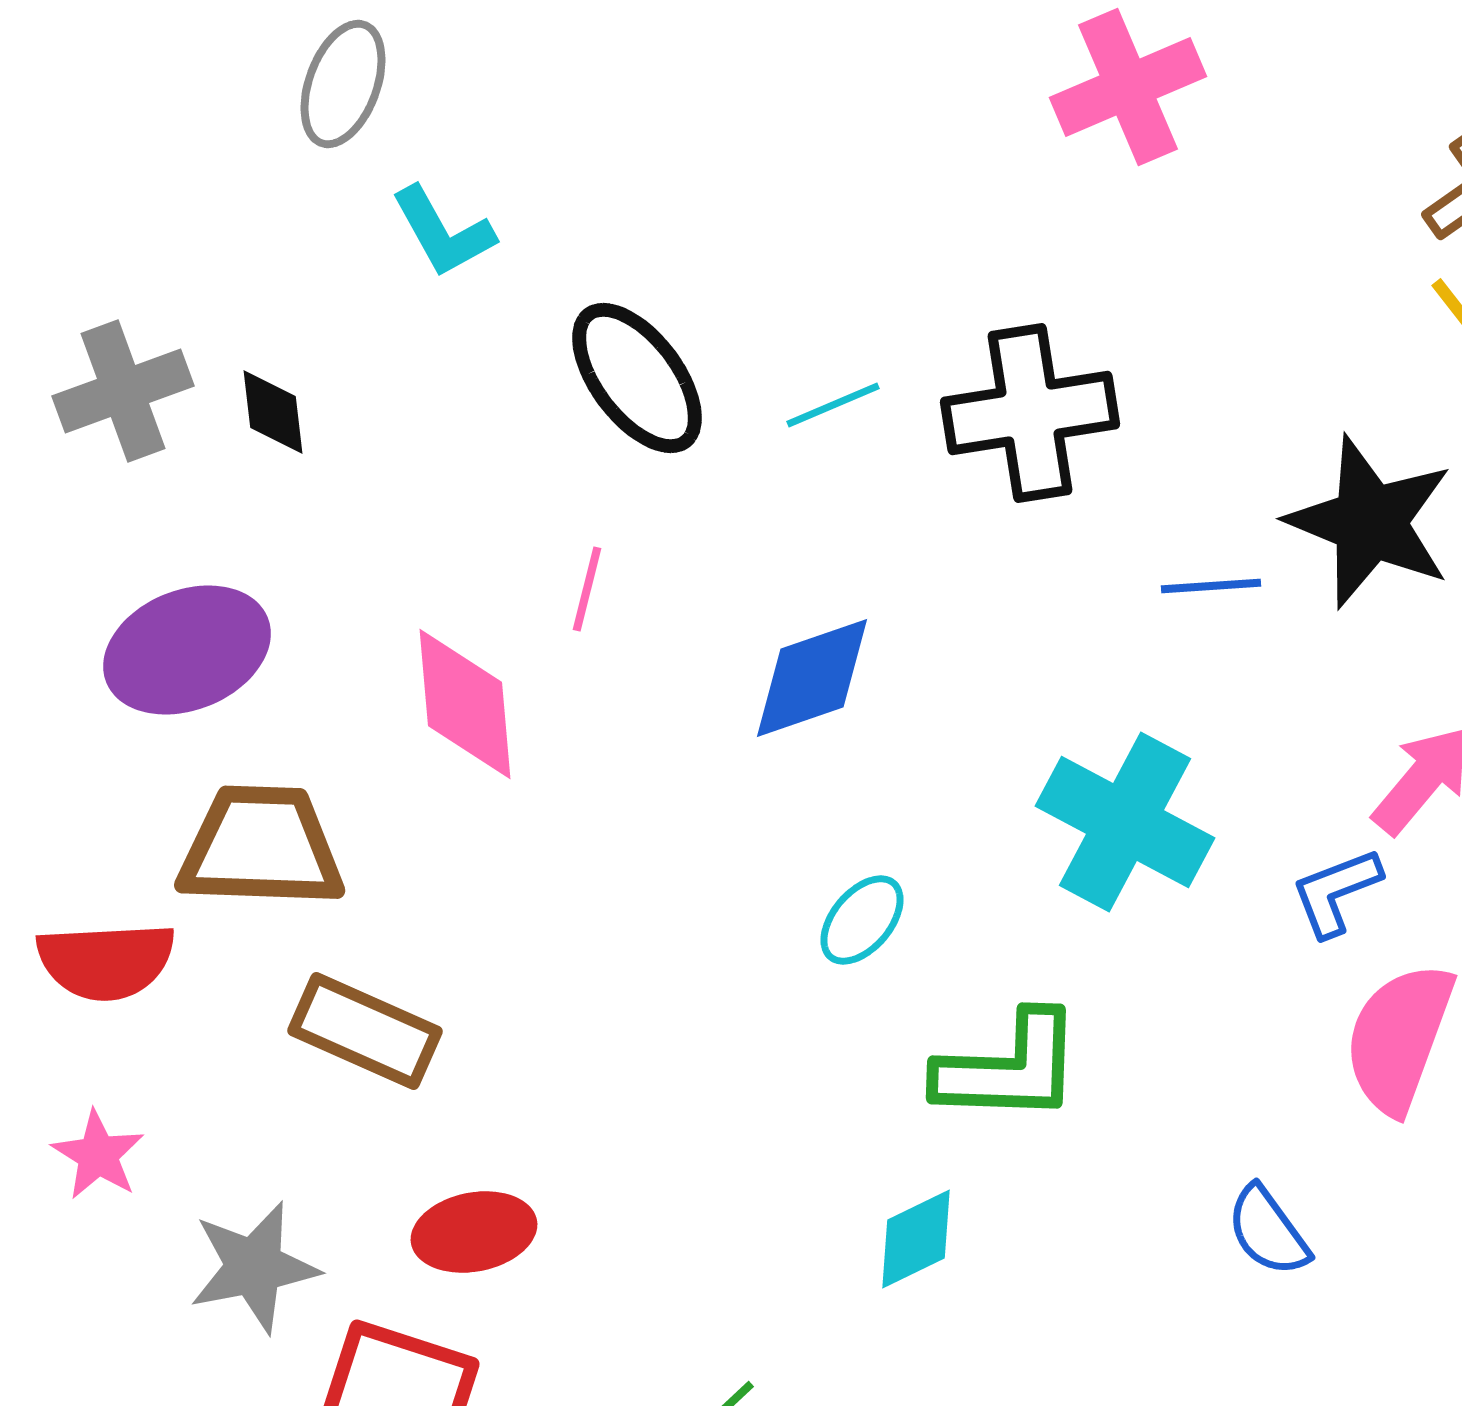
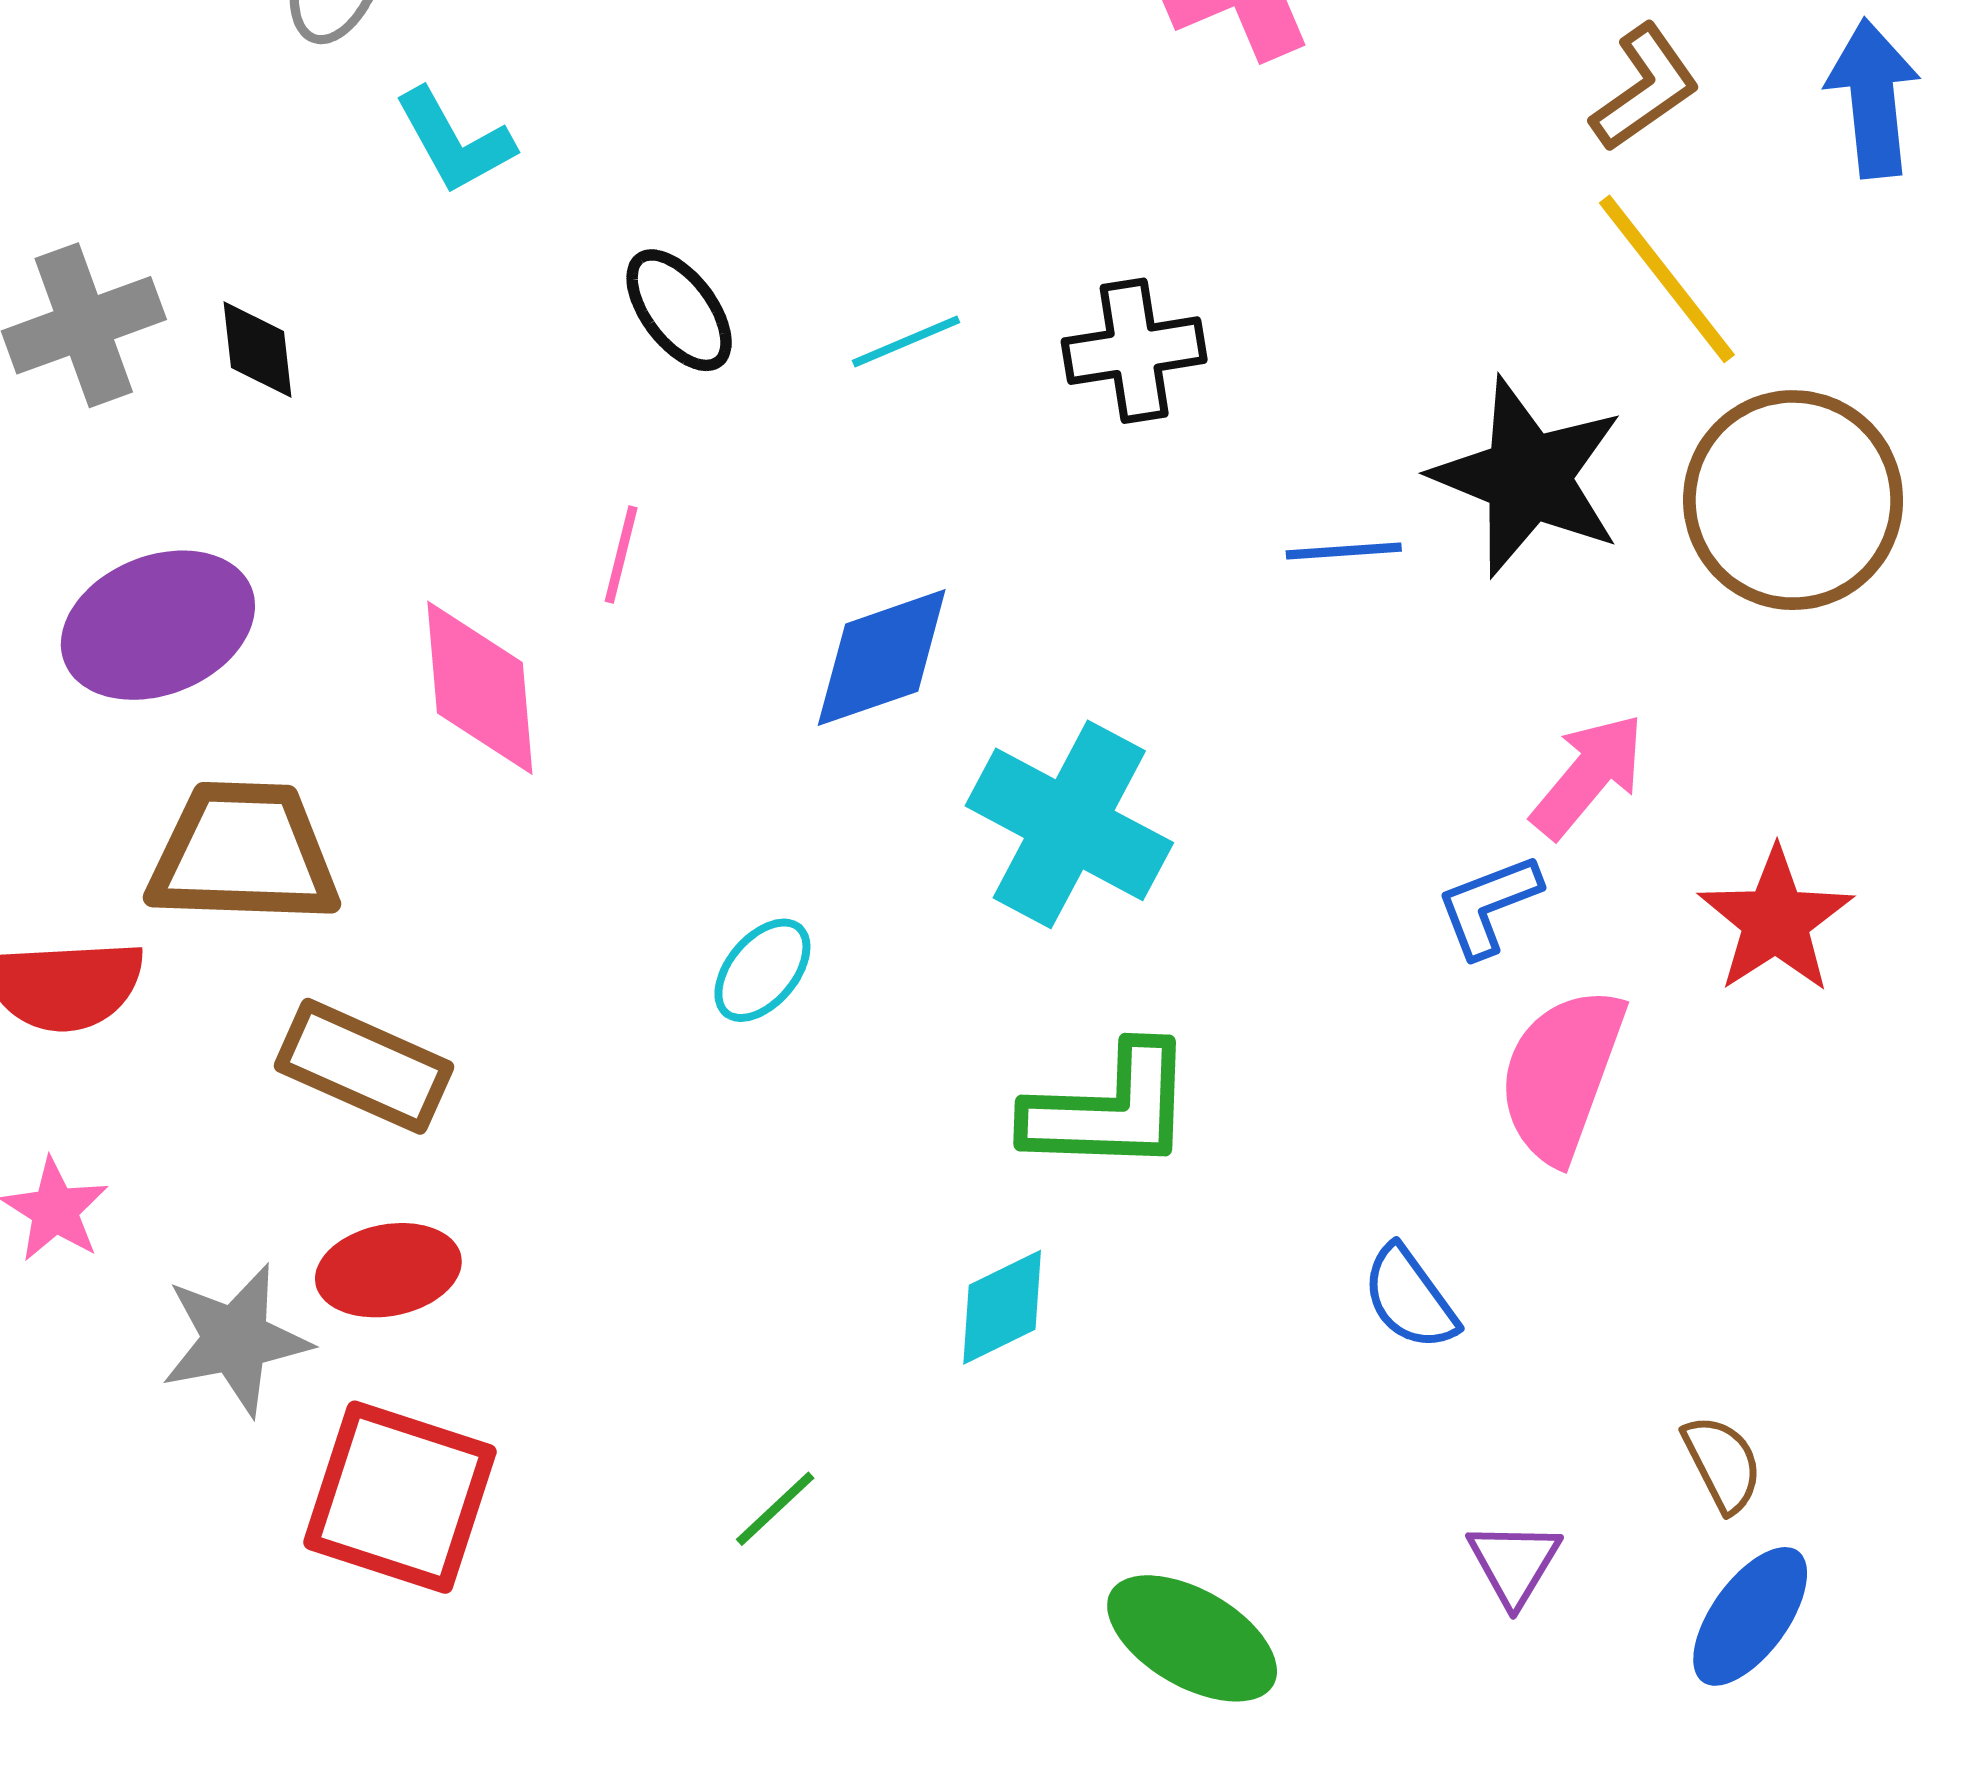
black ellipse: (637, 378) -> (679, 310), size x0.7
black cross: (1030, 413) -> (1134, 351), size x0.7
cyan cross: (1125, 822) -> (1069, 824), moved
cyan ellipse: (862, 920) -> (762, 970), moved
red ellipse: (474, 1232) -> (388, 1270), moved

